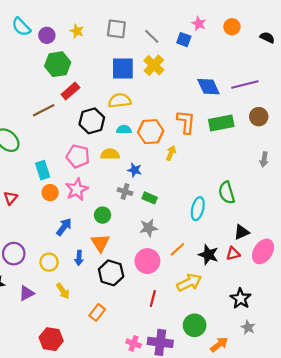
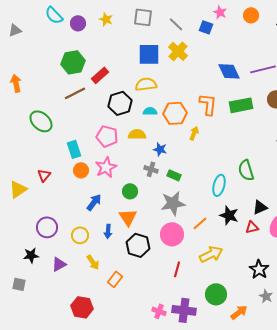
green hexagon: (58, 64) -> (73, 62), moved
gray star: (149, 228) -> (173, 203), size x1.4
black star: (208, 255) -> (229, 215), moved
orange rectangle: (97, 312) -> (115, 279), moved

